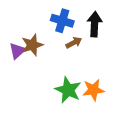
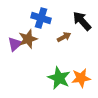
blue cross: (62, 21) -> (41, 18), moved
black arrow: (95, 24) -> (82, 21), turned -45

